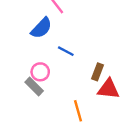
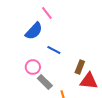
gray rectangle: (34, 86) -> (45, 82), moved

